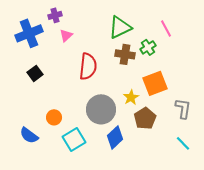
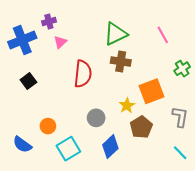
green cross: (148, 47) -> (182, 69), moved
gray circle: (101, 109) -> (96, 118), size x0.6

